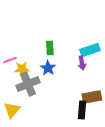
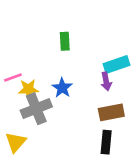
green rectangle: (50, 48) -> (65, 41), moved
brown rectangle: (92, 97) -> (111, 112), moved

